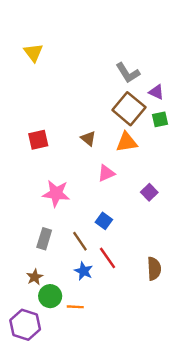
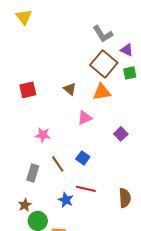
pink star: (56, 193) -> (43, 135), size x0.7
brown line: (80, 241) -> (58, 164), moved
red line: (107, 258) -> (86, 189), turned -42

